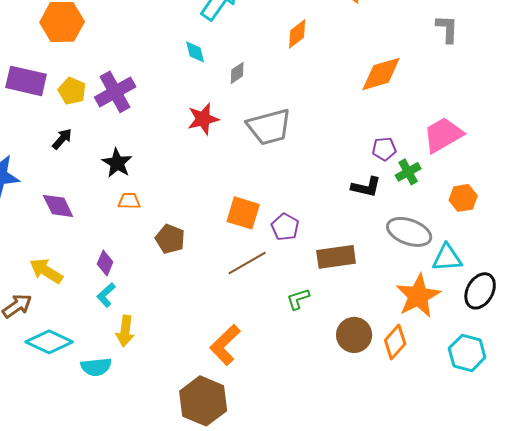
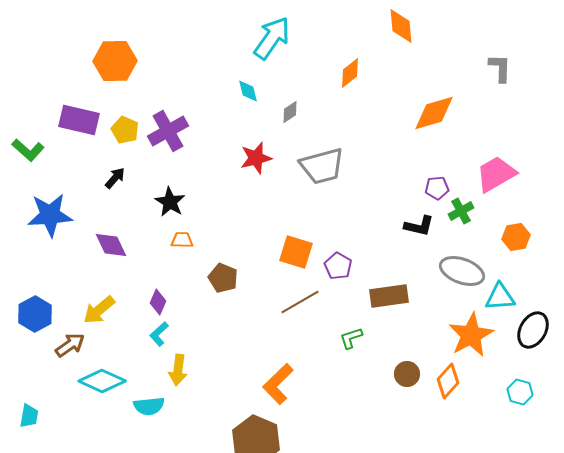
yellow arrow: (46, 271) -> (99, 310), turned -72
brown circle: (354, 335) -> (407, 374), size x0.7
cyan hexagon: (467, 353) -> (520, 392), size x0.7

